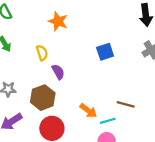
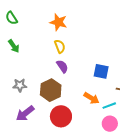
blue square: (105, 52) -> (101, 71), moved, turned 35
yellow semicircle: (42, 53) -> (60, 46), moved

